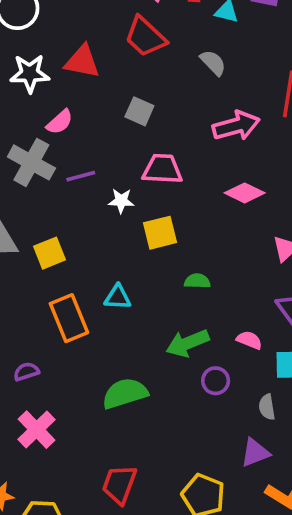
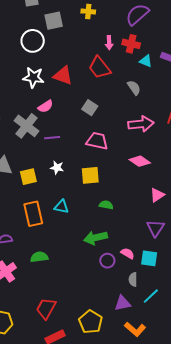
white star: (121, 201) -> (57, 168), moved
pink semicircle: (249, 340) -> (128, 253), moved
green semicircle: (125, 393) -> (39, 257), moved, size x0.7

